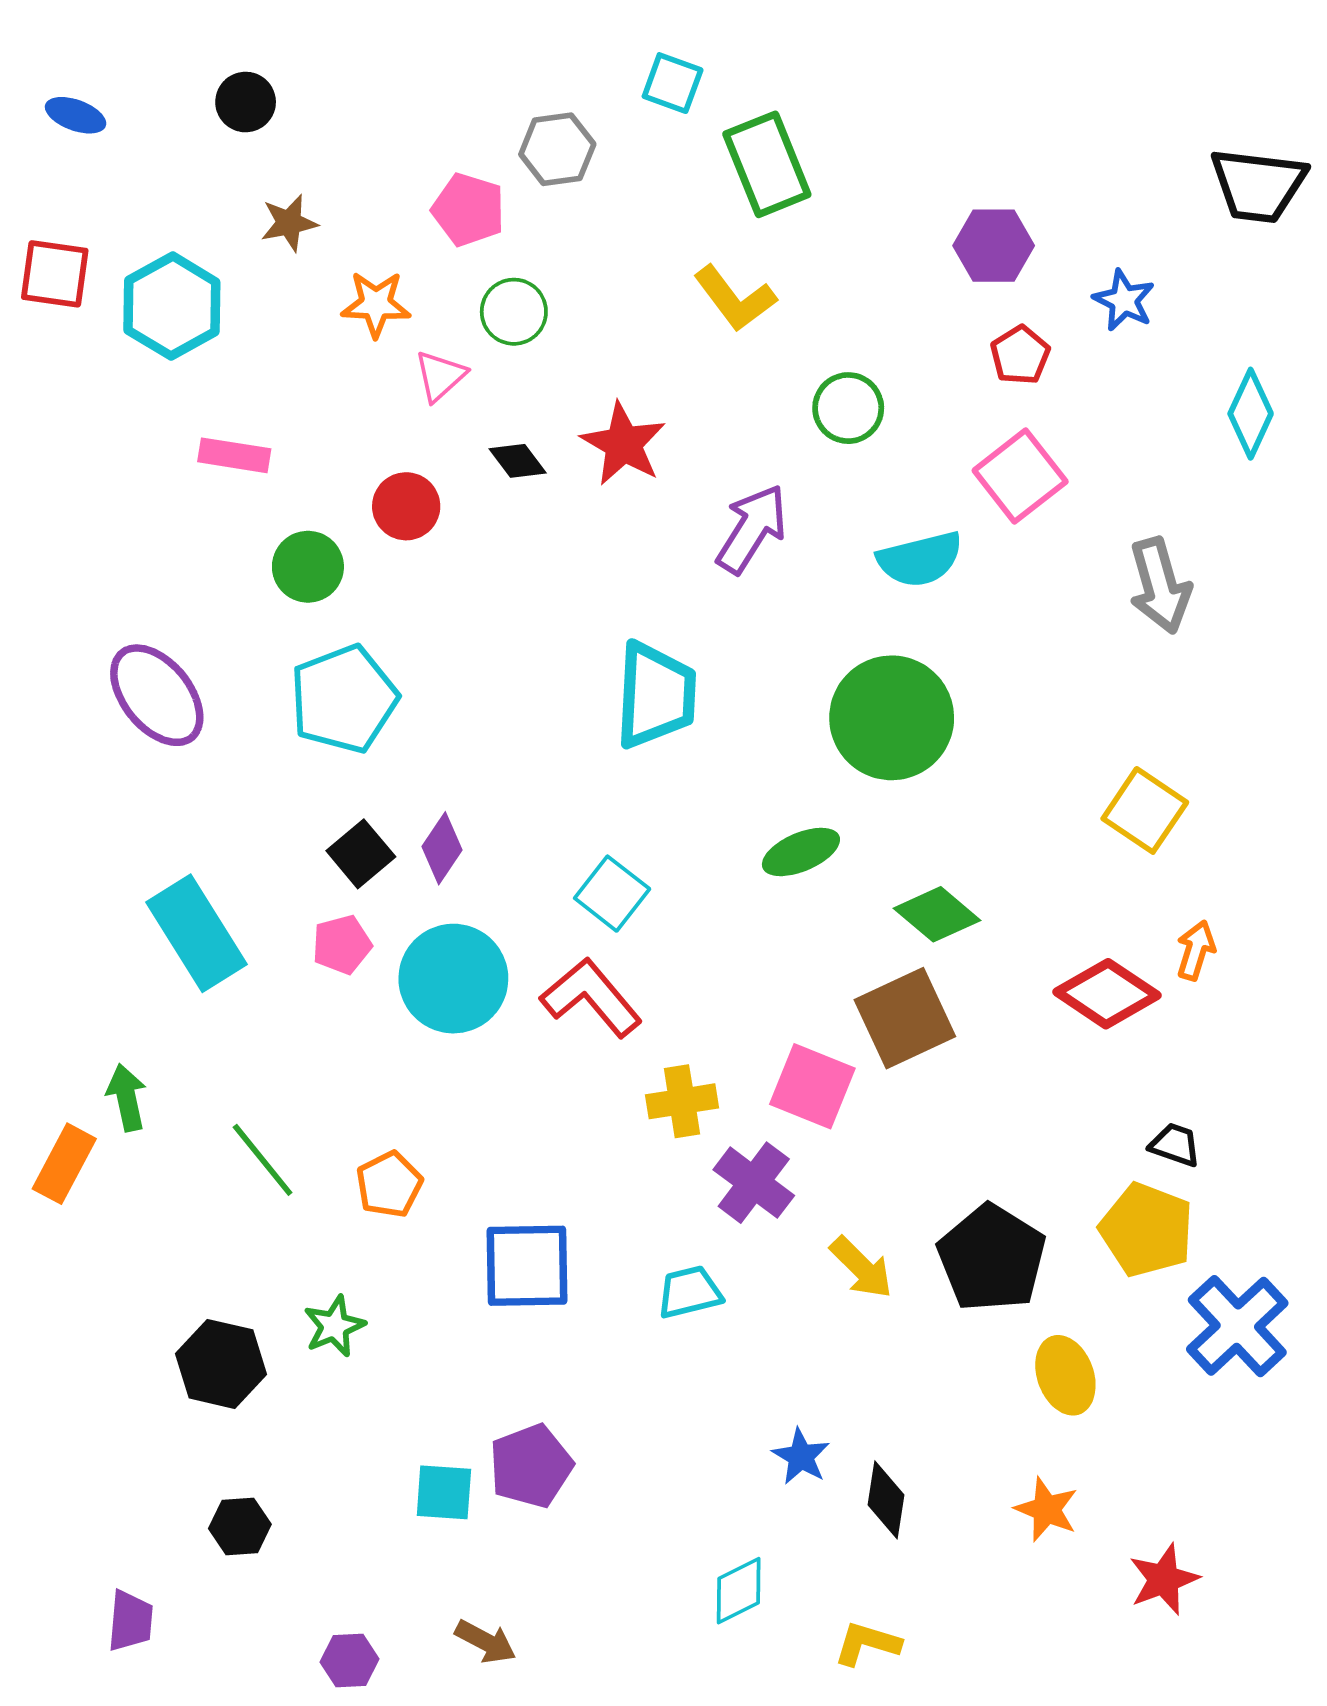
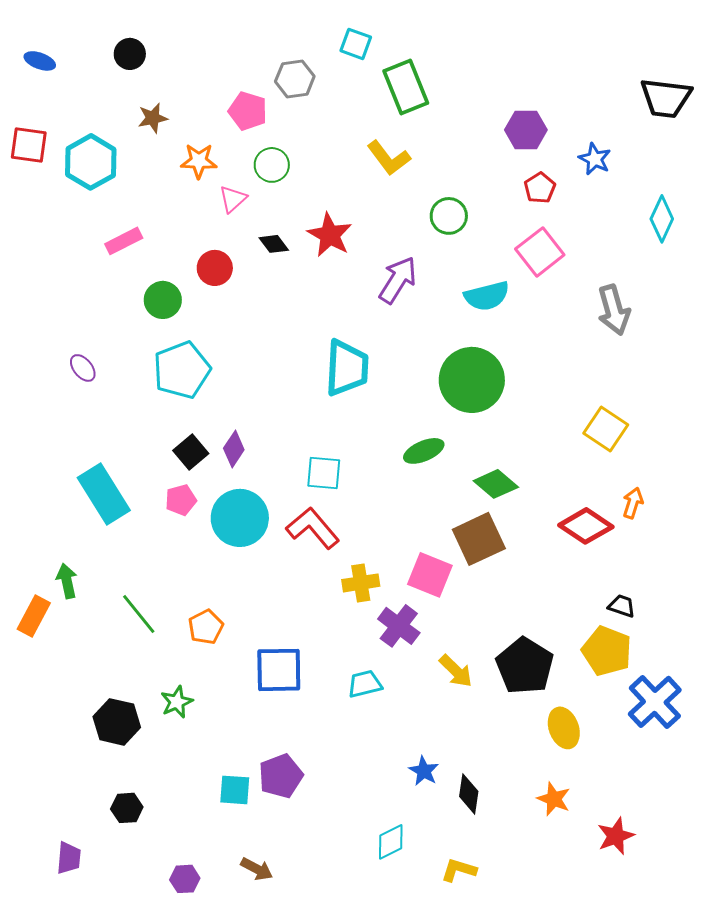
pink rectangle: (234, 455) -> (124, 241), turned -36
purple ellipse: (157, 695) -> (83, 368), size x0.5
cyan square: (612, 894) -> (324, 473), turned -33

